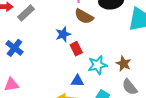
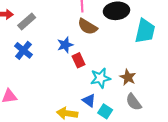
blue cross: (14, 48) -> (23, 50), moved
blue triangle: (77, 81) -> (89, 100), moved, turned 32

